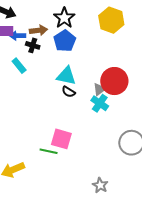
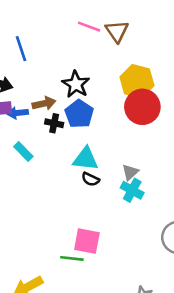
black cross: (33, 45) -> (54, 123), moved
red circle: (114, 81) -> (142, 107), moved

